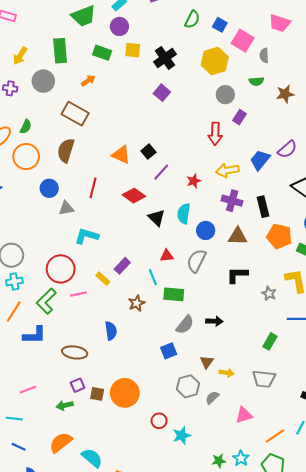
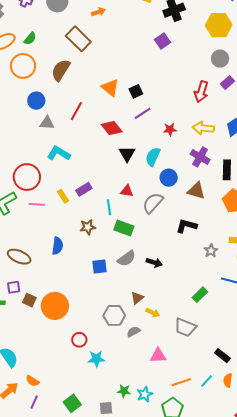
blue square: (169, 351) -> (99, 267), moved

